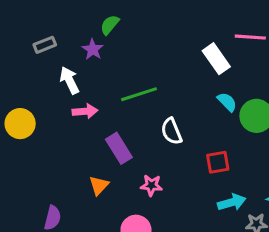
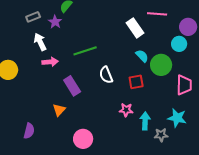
gray rectangle: (45, 45) -> (33, 17), moved
red square: (218, 162) -> (136, 82), moved
pink star: (151, 185) -> (126, 110), moved
cyan arrow: (232, 202) -> (145, 121), turned -72

